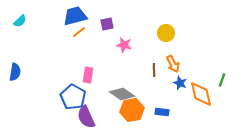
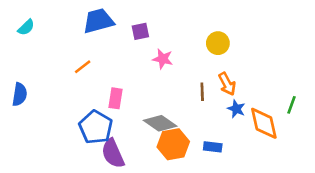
orange line: (79, 32) -> (83, 67), moved

